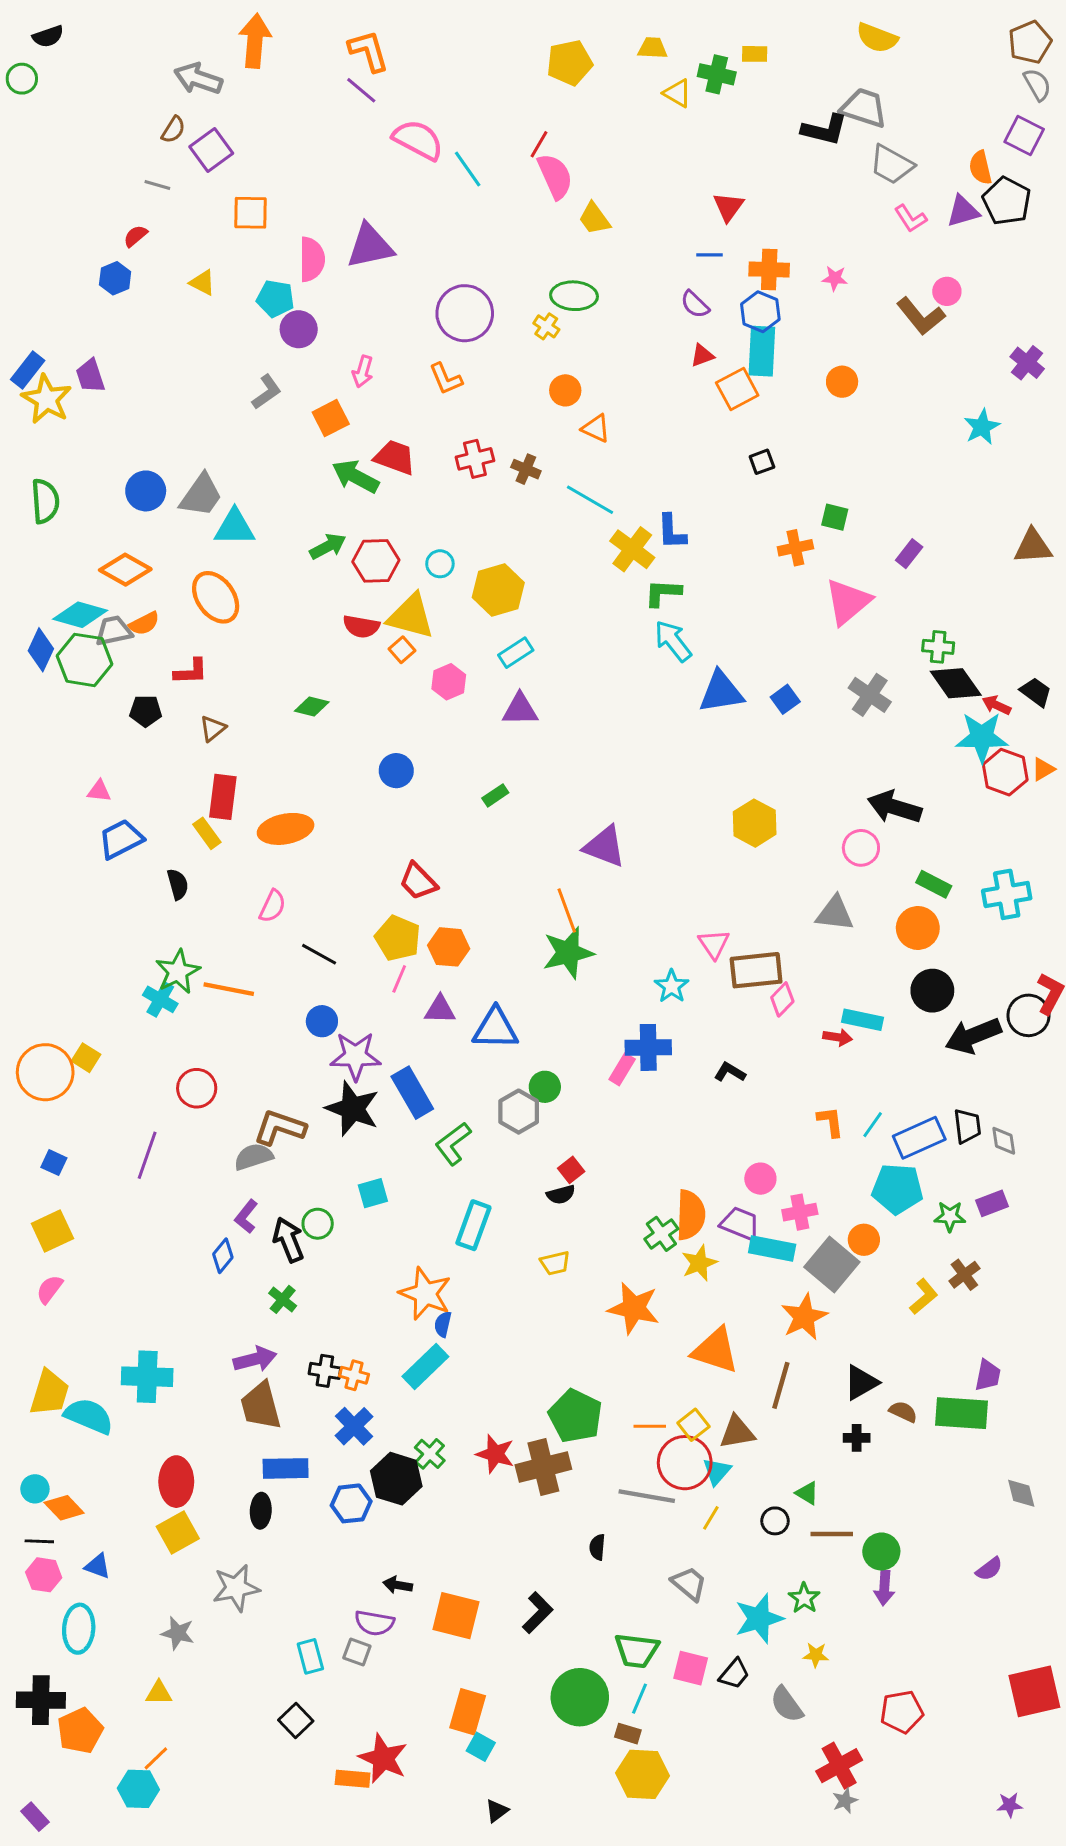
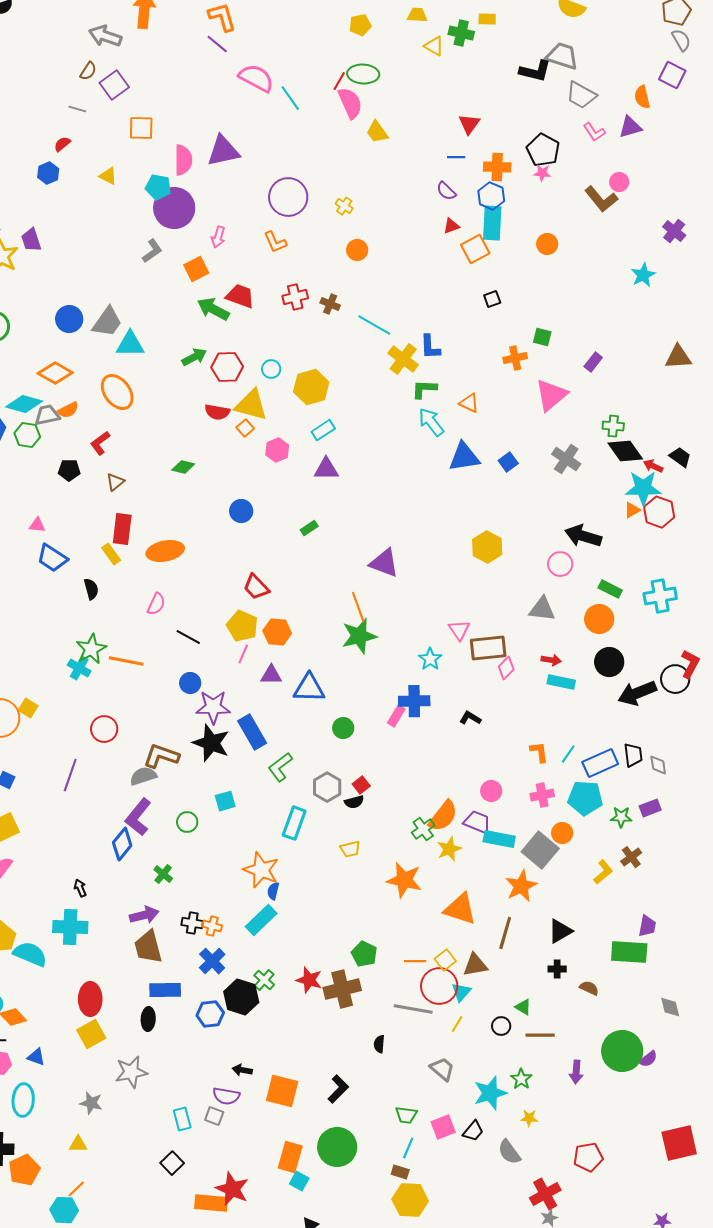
yellow pentagon: (570, 63) -> (360, 25), size x0.7
black pentagon: (1007, 201) -> (543, 150), moved
green ellipse: (574, 296) -> (363, 74), moved
purple circle: (299, 329) -> (174, 208), size x1.6
orange triangle: (596, 428) -> (469, 403), moved
green hexagon: (84, 660) -> (27, 435), size x0.7
red L-shape: (191, 672) -> (100, 443), turned 145
orange triangle: (1043, 769) -> (632, 510), moved
blue trapezoid: (121, 839) -> (52, 558), turned -120
red arrow: (838, 1037) -> (551, 660), moved
gray hexagon: (519, 1112) -> (327, 787), moved
pink cross: (800, 1212) -> (542, 795), moved
orange semicircle: (691, 1215) -> (443, 816), turned 36
purple L-shape: (246, 1216) -> (138, 817), size x1.6
black arrow: (288, 1240) -> (80, 888), moved, size x0.6
blue diamond: (223, 1256) -> (122, 844), size x1.4
brown semicircle: (903, 1412) -> (589, 988), moved
green pentagon: (575, 1416) -> (364, 954), size x0.7
green circle: (881, 1551) -> (622, 1051), moved, size x1.6
green trapezoid: (637, 1651) -> (406, 1115), size x0.7
pink square: (691, 1668) -> (443, 1127), turned -35
green circle: (580, 1697) -> (337, 1147), moved
orange rectangle: (353, 1779) -> (211, 1203), size x1.4

